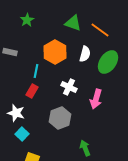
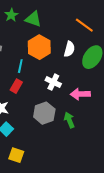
green triangle: (73, 23) -> (33, 19), moved
pink arrow: (96, 99) -> (80, 94), turned 72
green arrow: (85, 148) -> (69, 120), moved

